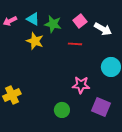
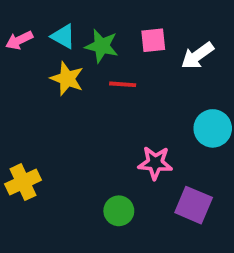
pink square: (80, 21) -> (153, 40), turned 32
white arrow: (103, 29) -> (197, 56), turned 114
red line: (75, 44) -> (123, 84), moved

